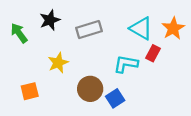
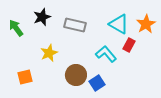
gray rectangle: (89, 30) -> (75, 25), turned 30
cyan L-shape: (126, 64) -> (106, 54), turned 40

